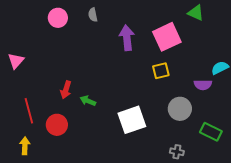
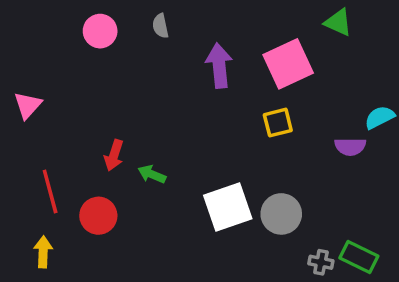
gray circle: (180, 109) -> (281, 214), moved
green rectangle: (211, 132) -> (359, 257), moved
gray cross: (177, 152) -> (321, 262), moved

